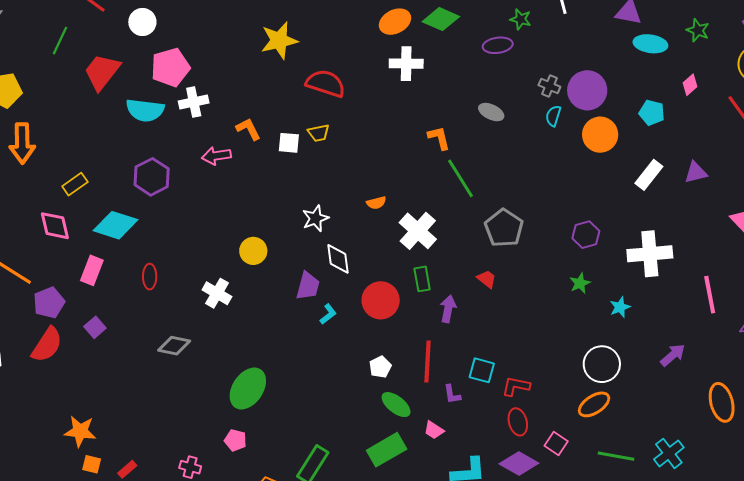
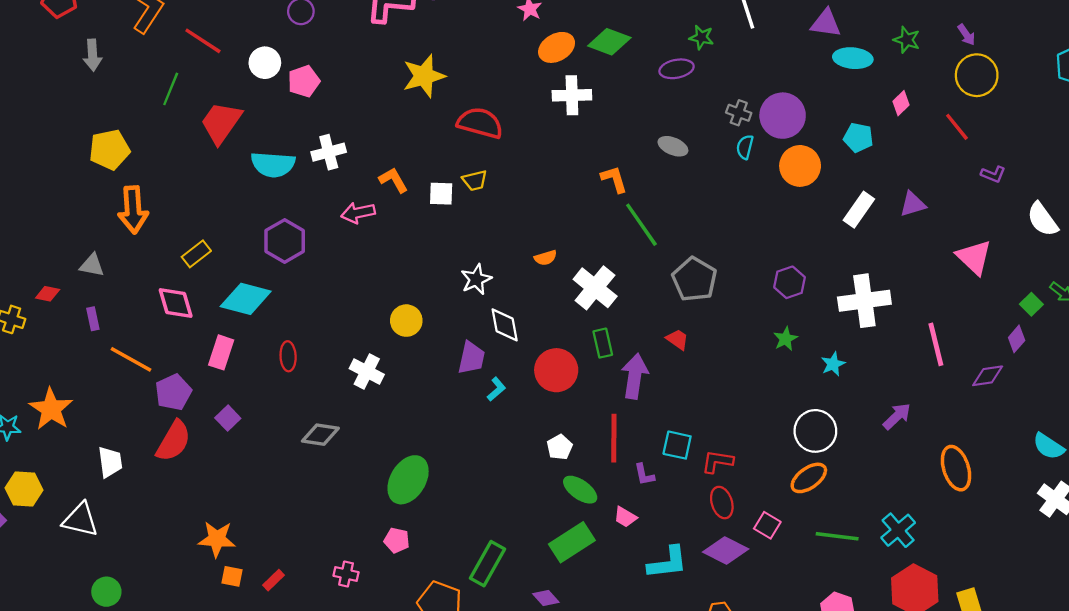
pink pentagon: (170, 67) -> (304, 81), moved, size x0.7
purple arrow: (448, 309) -> (635, 376), size x1.4

